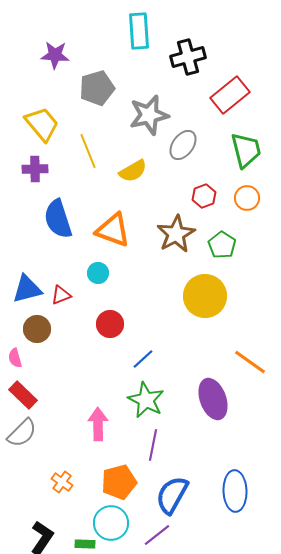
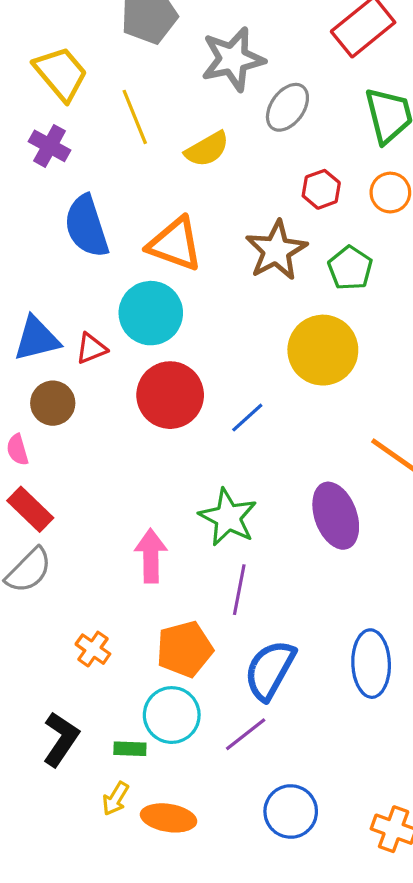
purple cross: (35, 169) -> (50, 146), turned 30
cyan circle: (98, 273) -> (151, 313), size x1.8
red circle: (110, 324) -> (170, 395), size x1.5
blue line: (143, 359) -> (247, 418), moved

